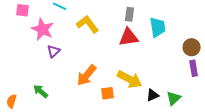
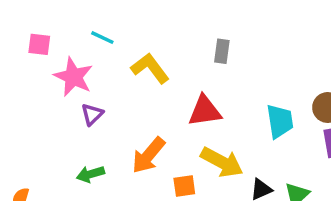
cyan trapezoid: (158, 27) -> (280, 121), moved
red triangle: (129, 37) -> (205, 111), moved
green arrow: (41, 91) -> (90, 174), moved, turned -56

